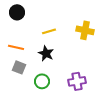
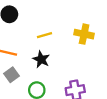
gray square: (19, 67) -> (12, 75), turned 32

